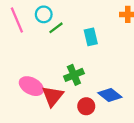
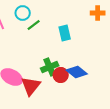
blue diamond: (110, 95) -> (77, 72), moved
red circle: (86, 106) -> (61, 75), moved

